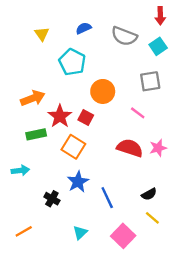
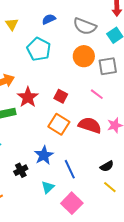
orange circle: (103, 91) -> (84, 56), moved
red square: (86, 117) -> (61, 96), moved
orange square: (73, 147) -> (59, 124), moved
black cross: (52, 199) -> (21, 170), turned 32
cyan triangle: (80, 233) -> (48, 187), moved
pink square: (123, 236) -> (72, 203), moved

